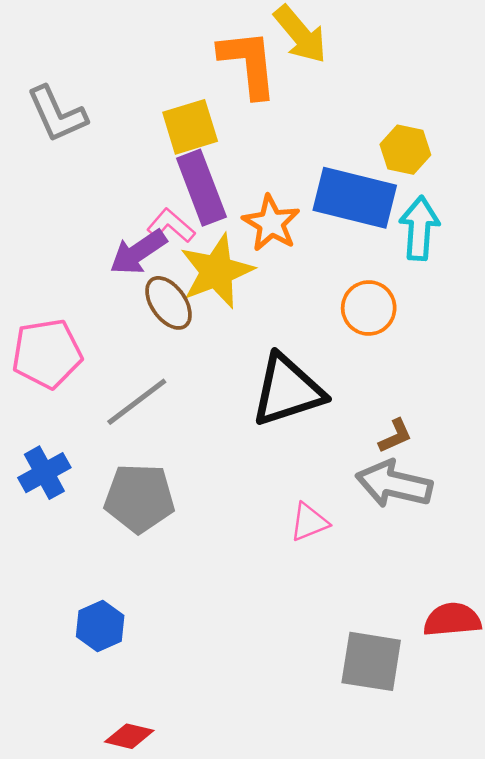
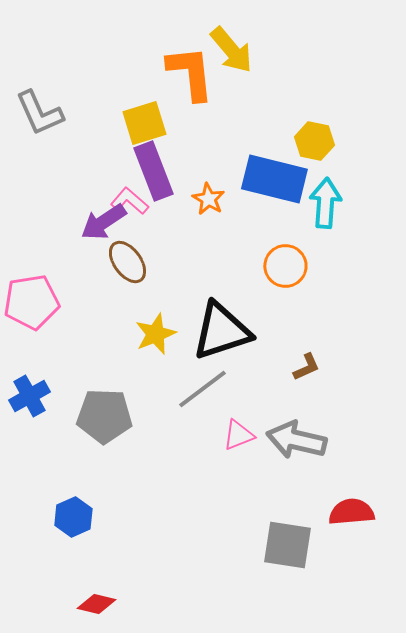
orange star: (271, 223) -> (208, 199), size x0.7
yellow star: (217, 271) -> (155, 334), moved, size x0.7
gray line: (137, 402) -> (202, 389), moved
gray arrow: (394, 484) -> (296, 440), moved

